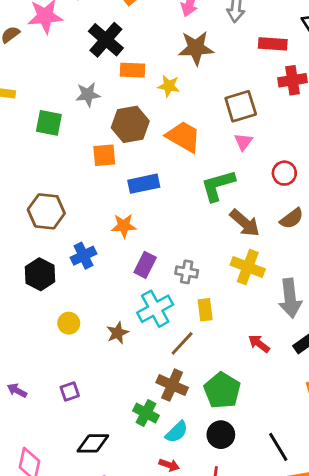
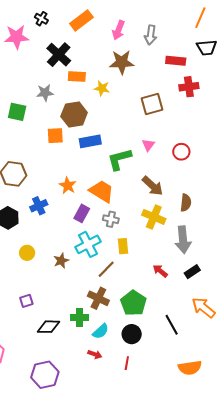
orange trapezoid: (183, 137) -> (102, 191), moved
pink triangle: (243, 142) -> (148, 145), moved
blue rectangle: (144, 184) -> (90, 141), moved
green L-shape: (218, 185) -> (119, 159), moved
brown semicircle: (292, 218) -> (186, 203), moved, turned -48
orange star: (124, 226) -> (68, 186), turned 30
green cross: (146, 413) -> (80, 317), turned -30
black diamond: (93, 443) -> (49, 327), moved
black line: (278, 447) -> (172, 325), moved

